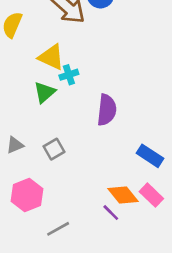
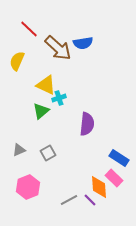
orange diamond: (123, 195) -> (99, 187), turned 35
pink rectangle: (151, 195) -> (114, 178), moved
gray line: (58, 229) -> (69, 200), moved

